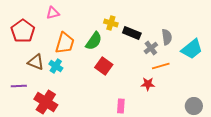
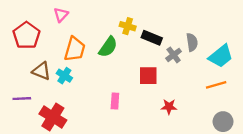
pink triangle: (53, 13) -> (61, 15), turned -32
red square: (104, 66) -> (148, 76), moved, turned -36
orange line: (161, 66) -> (216, 85), moved
red star: (148, 84) -> (169, 107), moved
pink rectangle: (121, 106) -> (115, 101), moved

